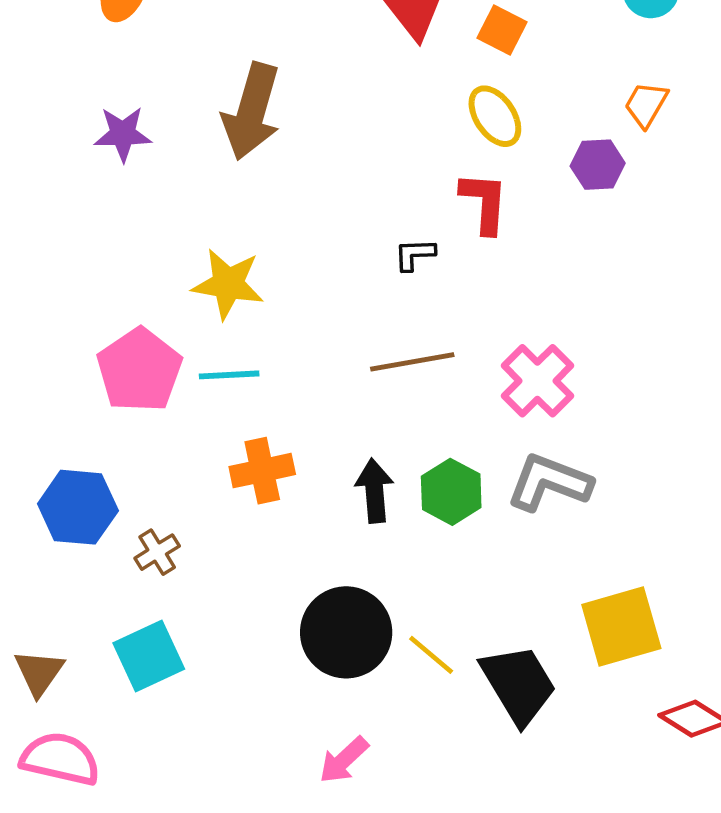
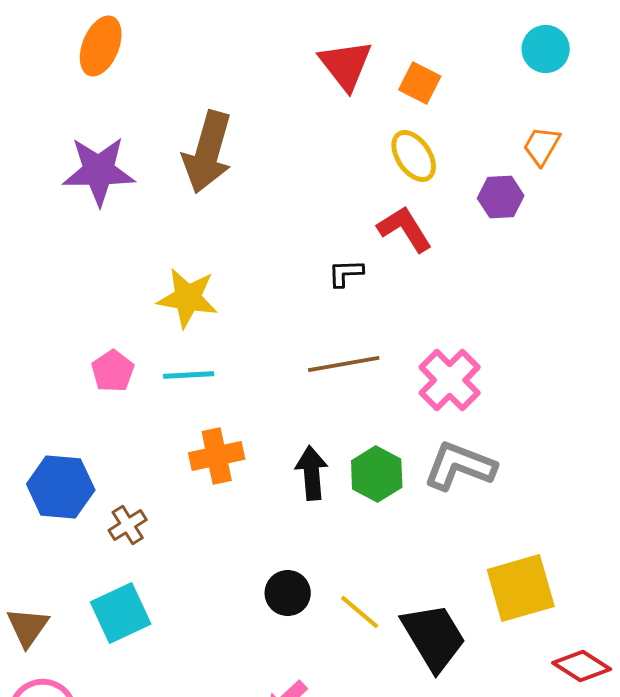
purple star: (123, 134) -> (99, 171), size x1.5
red L-shape: (484, 202) -> (405, 229), turned -36
pink pentagon: (139, 370) -> (113, 371), size x0.6
black circle: (346, 632) -> (288, 593), size x0.6

